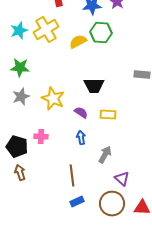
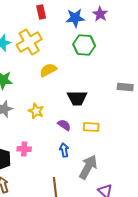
yellow semicircle: (78, 42) -> (48, 70), moved
yellow star: (53, 98) -> (36, 111), size x0.7
gray arrow: (105, 154) -> (88, 167), size x1.4

